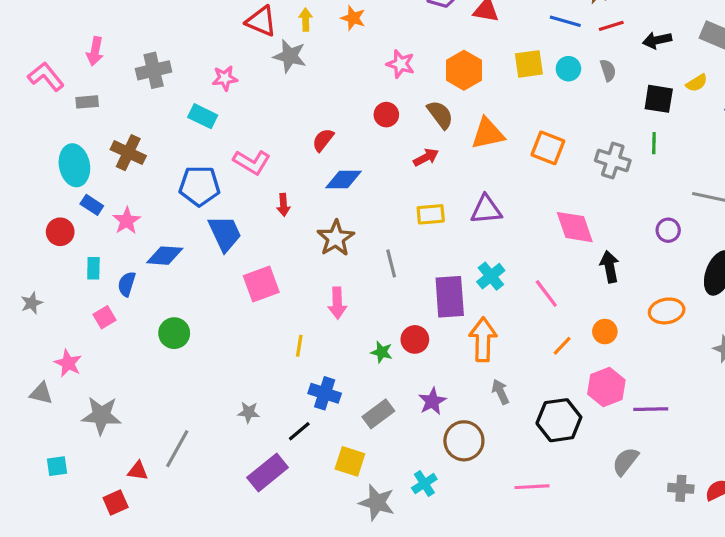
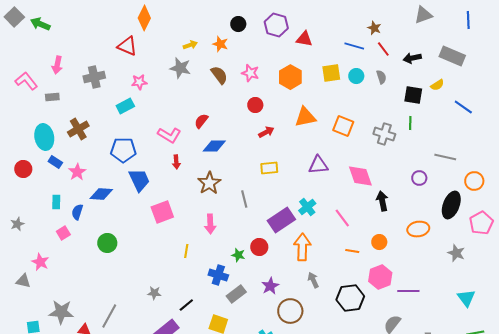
yellow arrow: (306, 20) -> (190, 45), turned 72
red triangle: (261, 21) -> (127, 46), moved
red line: (611, 26) -> (383, 49), turned 70
red circle: (386, 115) -> (255, 105), moved
brown semicircle: (440, 115) -> (219, 75), moved
cyan rectangle: (203, 116) -> (125, 106), turned -54
brown cross: (128, 153) -> (78, 129), turned 35
pink L-shape: (252, 162) -> (169, 135), moved
purple triangle: (486, 210) -> (318, 165), moved
red circle: (60, 232) -> (23, 169), moved
purple rectangle: (450, 297) -> (281, 220), turned 60
orange line: (562, 346) -> (352, 251), turned 56
blue cross: (325, 393) -> (218, 275), moved
gray star: (101, 415) -> (61, 312), moved

